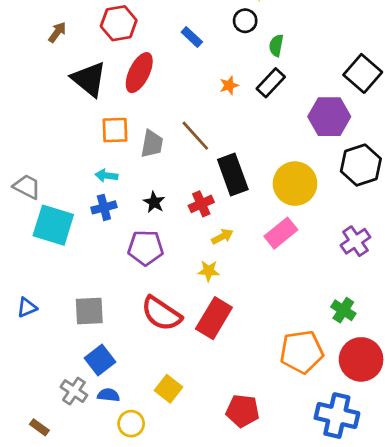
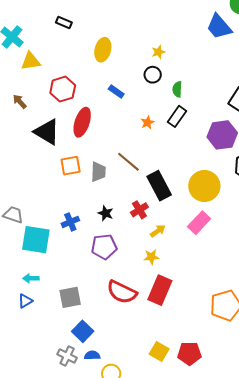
brown arrow: (57, 32) -> (20, 102), turned -70
cyan arrow: (106, 176) -> (31, 278), moved
yellow square: (168, 389) -> (159, 352), moved

